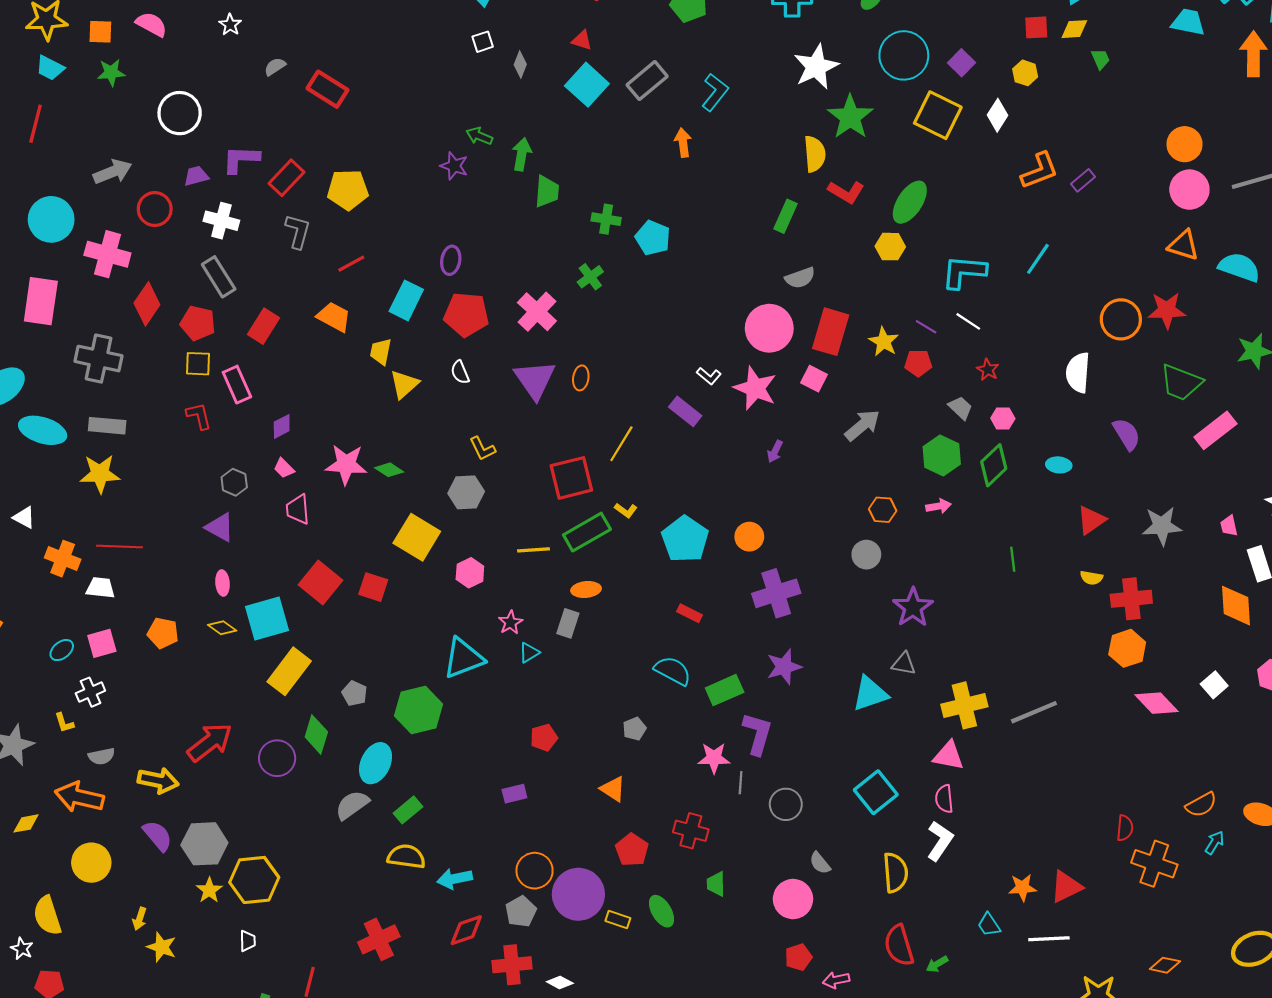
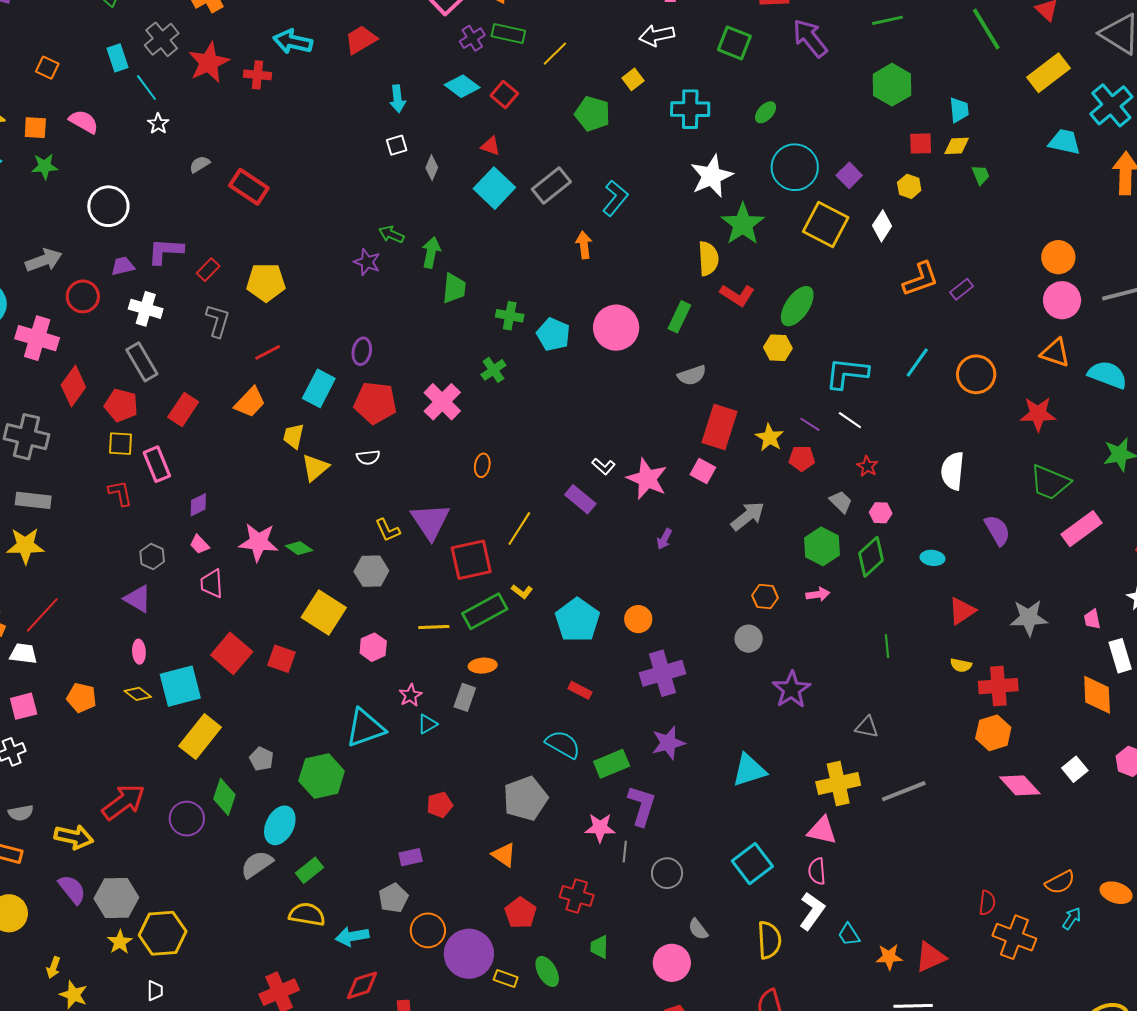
red rectangle: (286, 178) -> (208, 270), size x0.7
orange trapezoid: (334, 317) -> (250, 402), turned 104
orange circle: (1121, 319) -> (976, 374), moved
pink circle: (769, 328) -> (616, 328), moved
white semicircle: (460, 372) -> (368, 457), turned -75
purple triangle: (535, 380) -> (430, 521), moved
red line: (120, 547) -> (42, 615), turned -51
gray triangle: (904, 664) -> (867, 727), moved
gray pentagon: (634, 729) -> (525, 798), size x2.0
gray pentagon: (521, 912) -> (393, 898), moved
cyan trapezoid: (989, 925) -> (849, 935), moved

